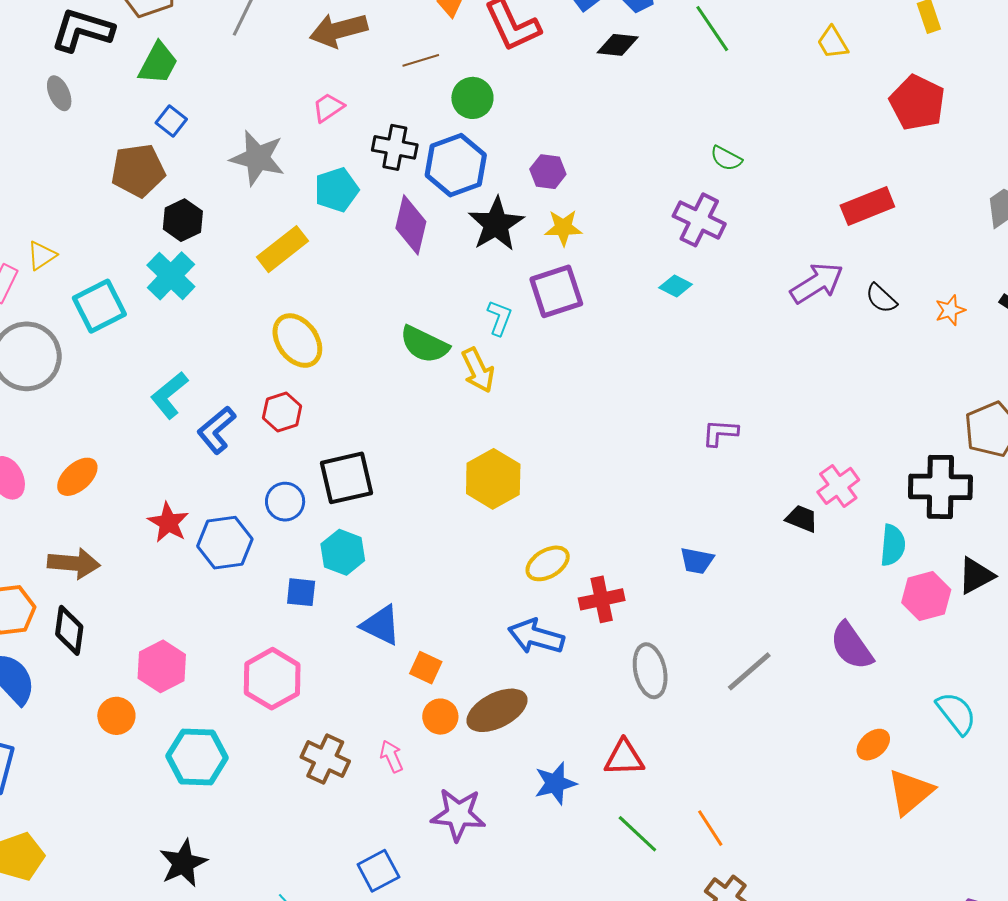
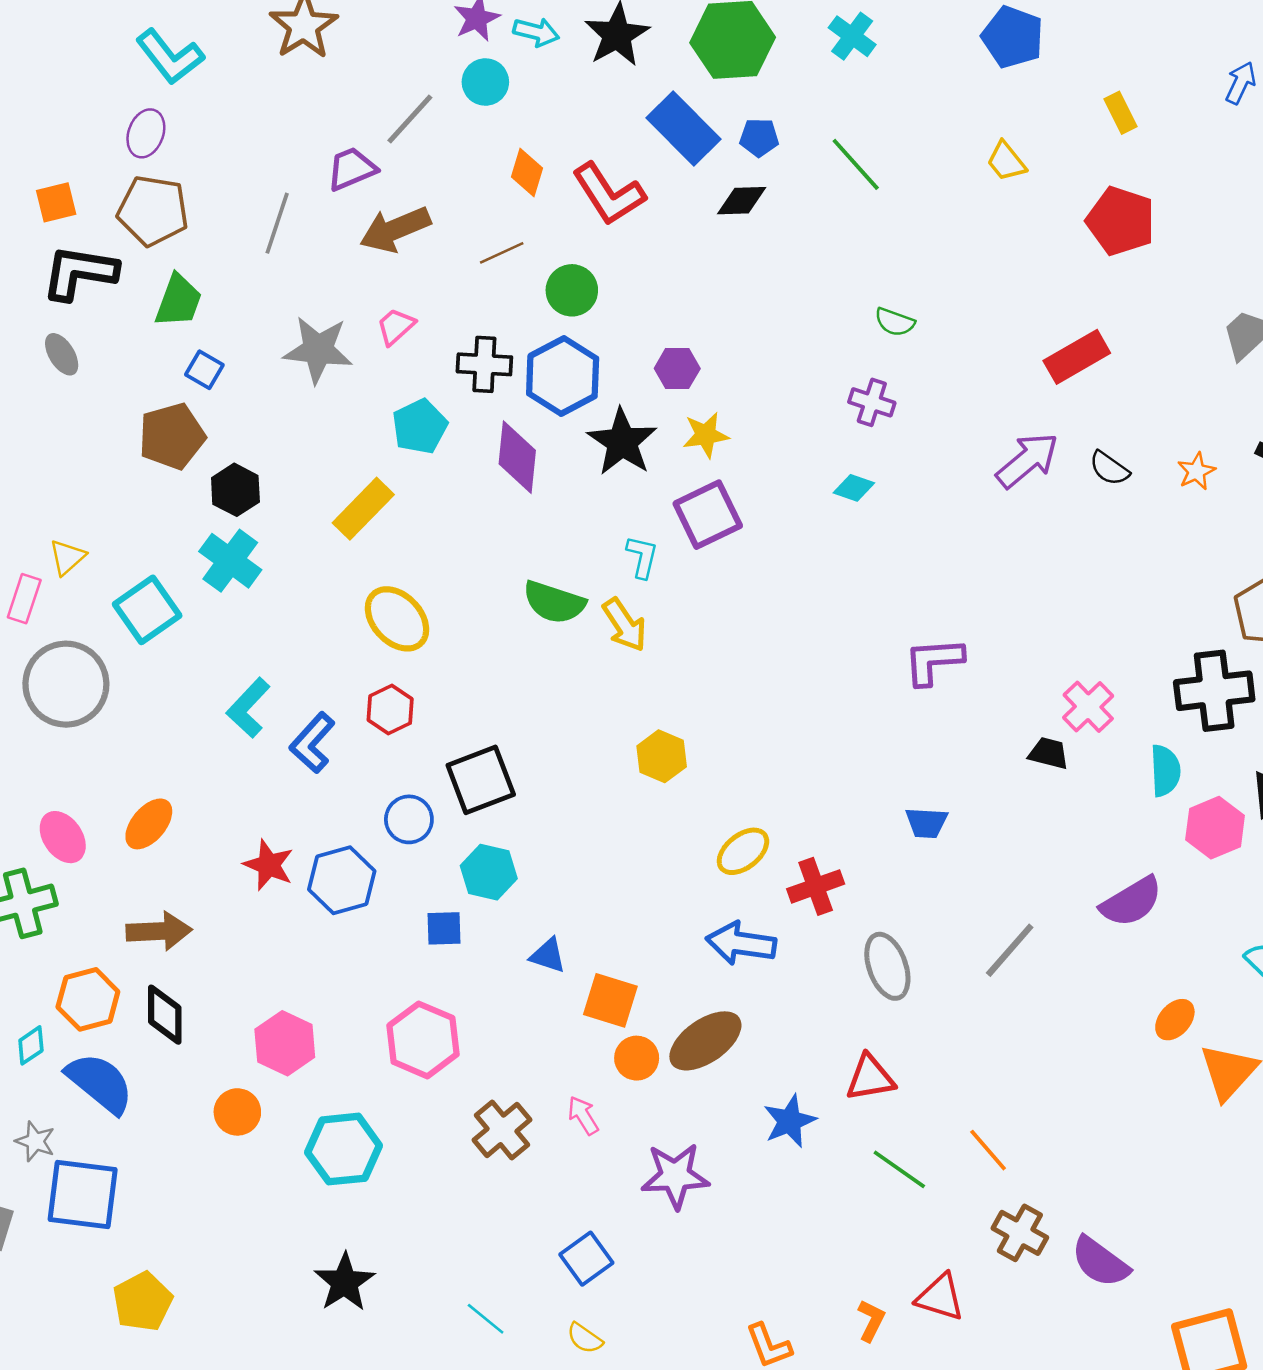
gray star: (257, 158) -> (318, 350), moved
purple cross: (699, 220) -> (872, 402), size x0.7
purple L-shape: (720, 433) -> (934, 661), size x1.4
yellow hexagon: (493, 479) -> (662, 756), size x0.7
blue triangle: (381, 625) -> (548, 955), size x0.7
purple semicircle: (851, 646) -> (1131, 902), turned -78
orange square: (426, 668) -> (610, 1000), size x1.4
brown cross: (325, 759) -> (502, 1130), turned 33

